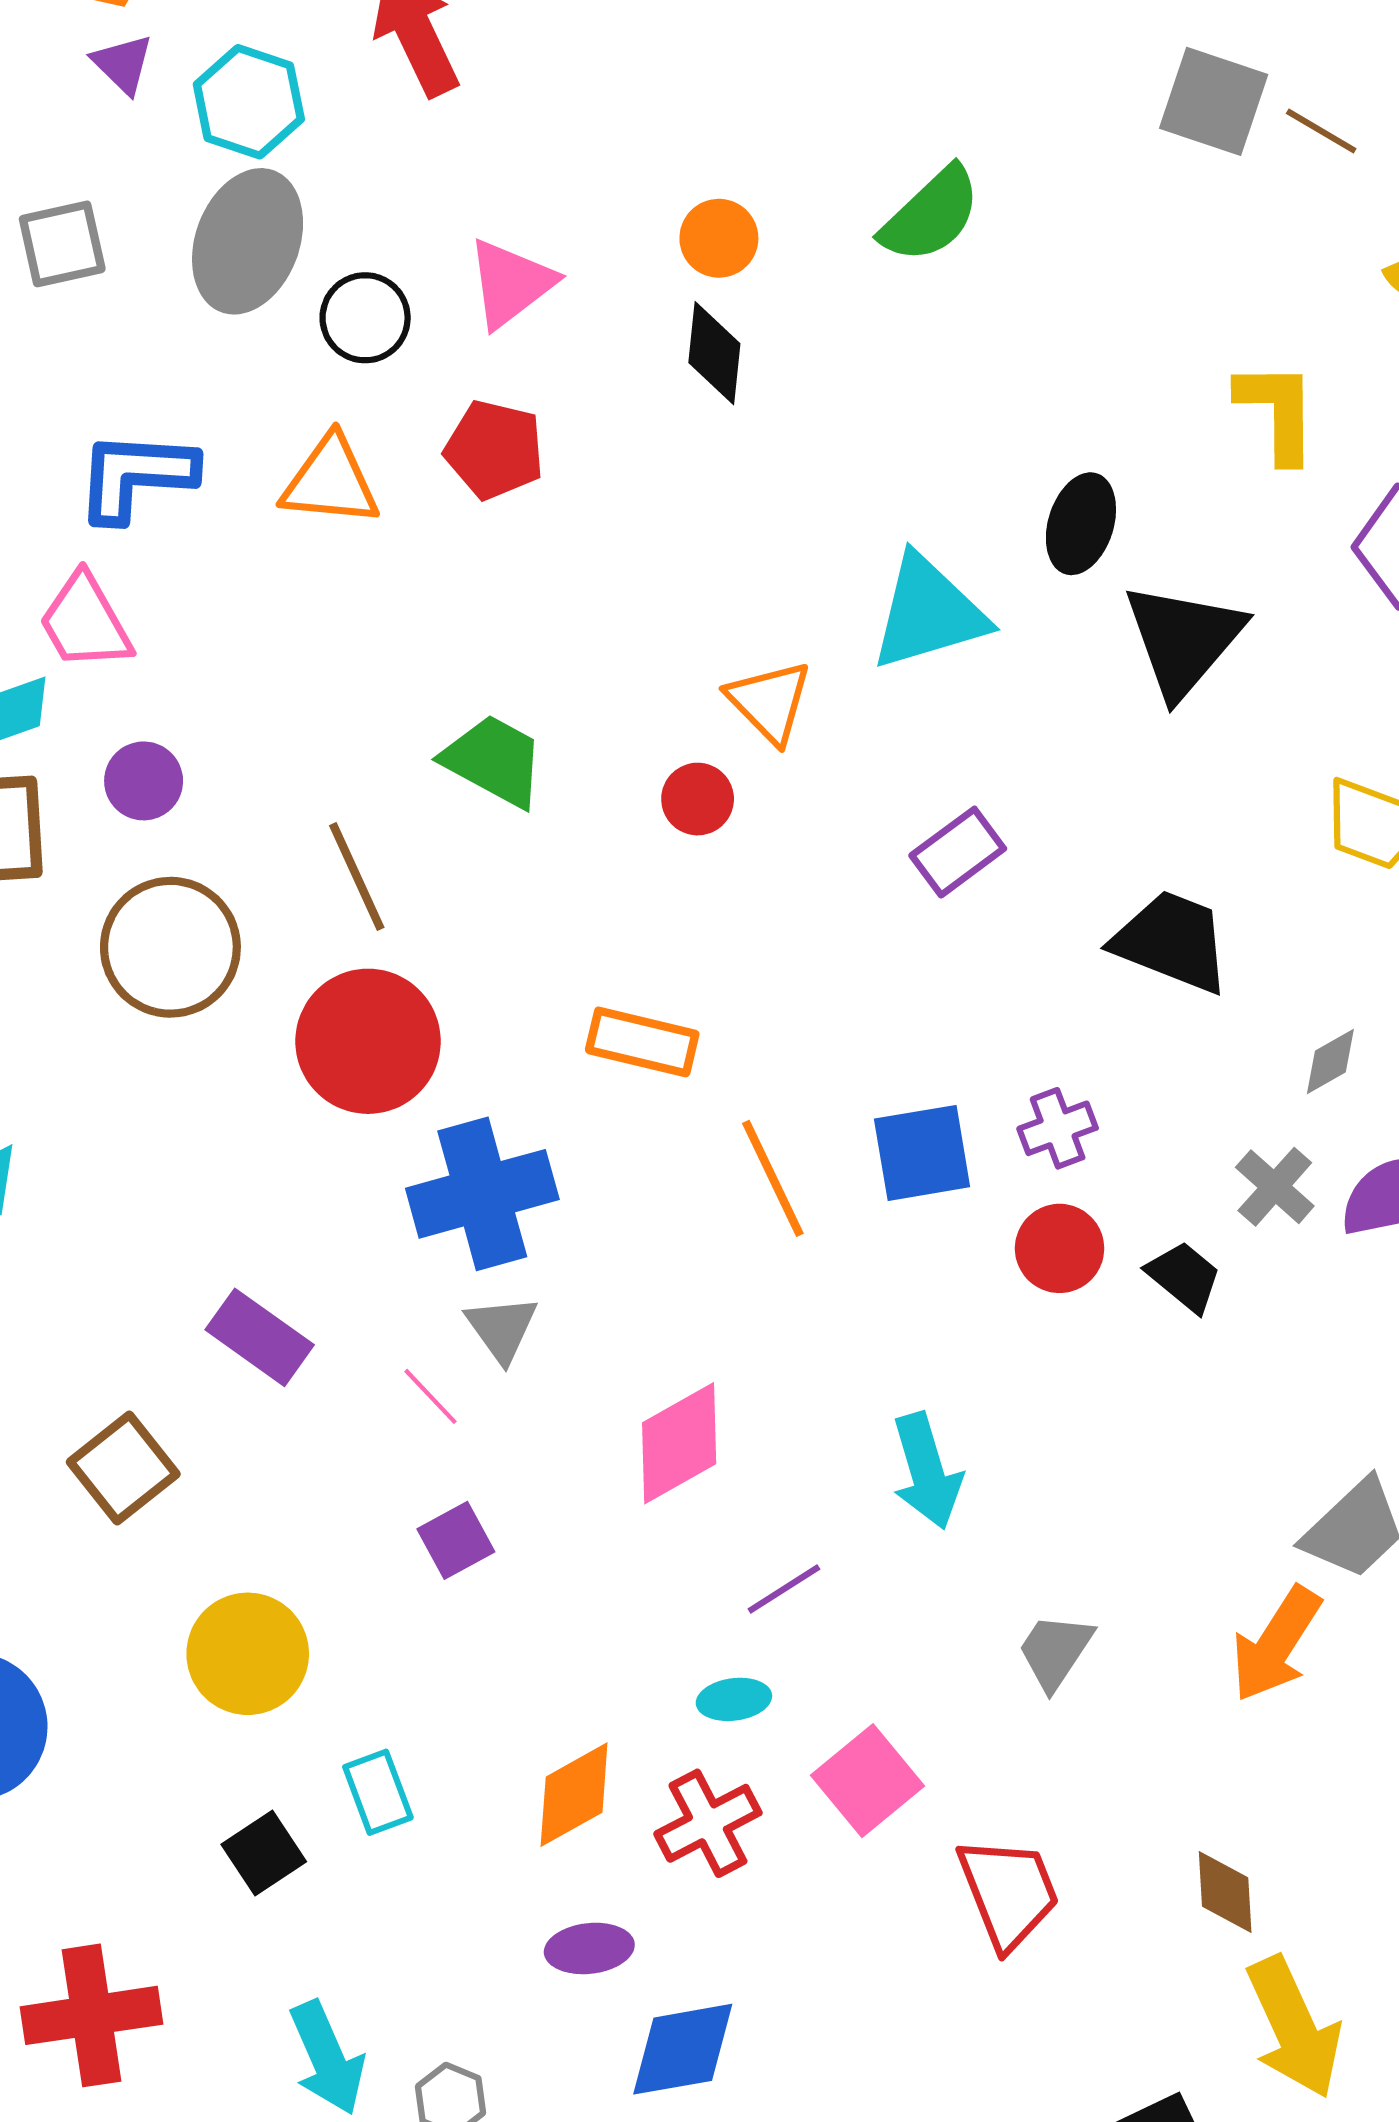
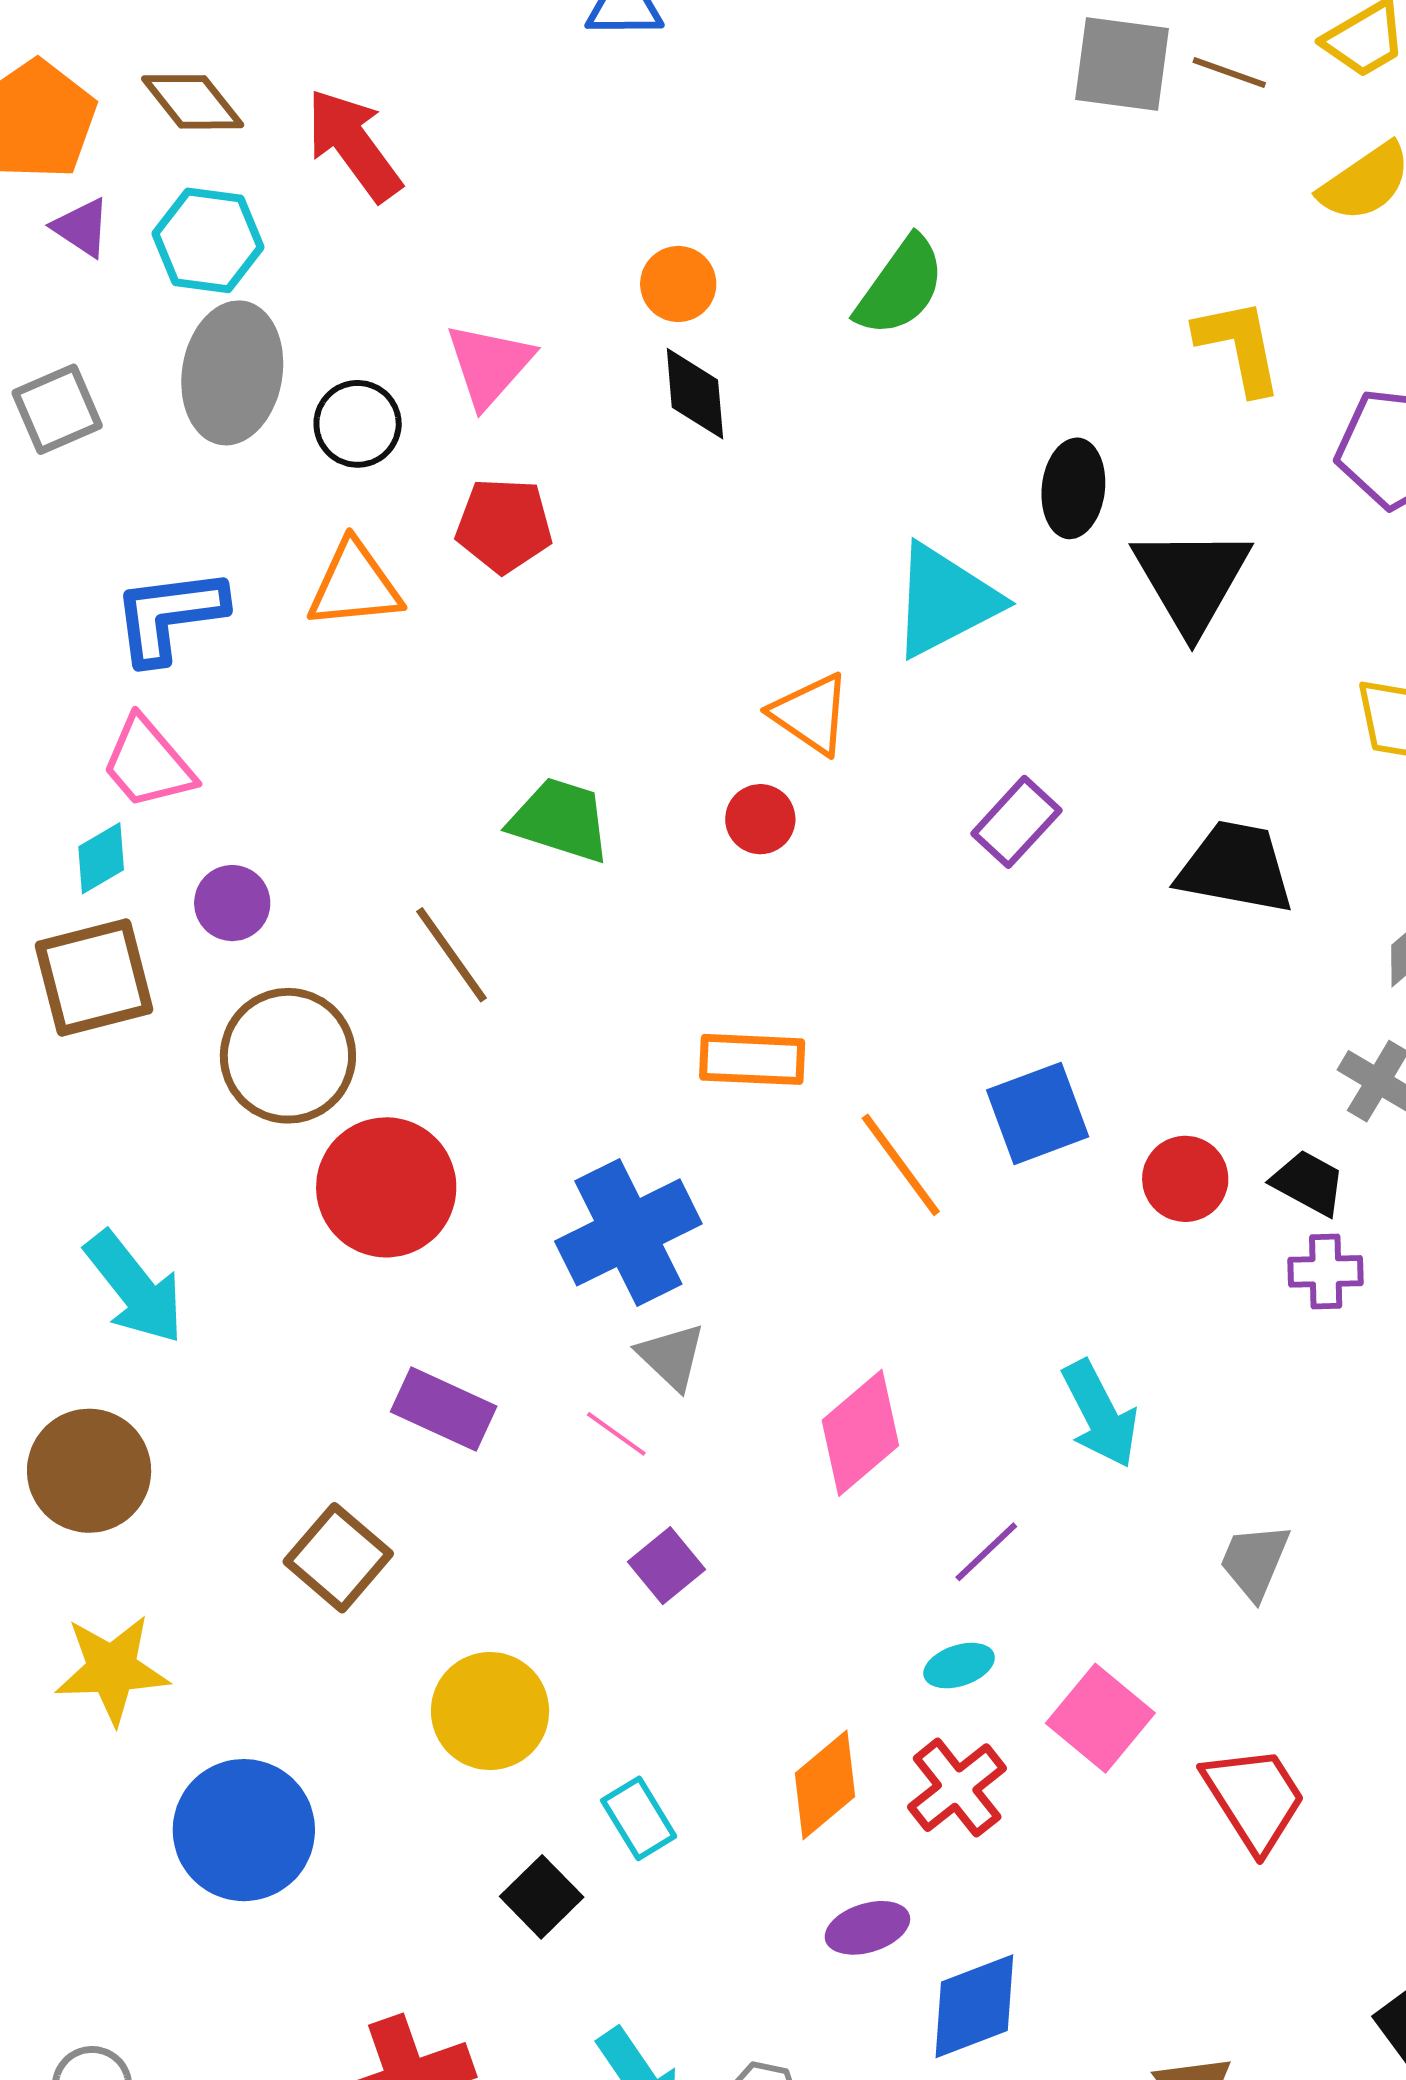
green semicircle: (931, 215) -> (900, 287), moved
red circle: (368, 1041) -> (386, 1187), moved
purple cross: (1058, 1128) -> (1326, 1271), moved, turned 30

